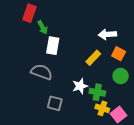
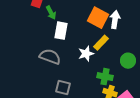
white arrow: (107, 34) -> (115, 20), turned 102
orange square: (119, 54) -> (98, 18), moved, size x1.5
white star: (80, 86) -> (86, 54), moved

